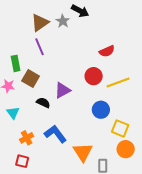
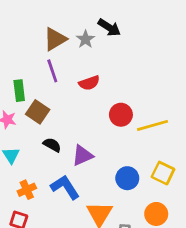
red semicircle: (107, 51) -> (89, 83), moved
purple triangle: (62, 90) -> (82, 156), moved
blue circle: (101, 110) -> (127, 178), moved
yellow square: (120, 128) -> (163, 173), moved

